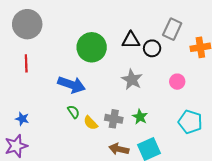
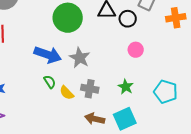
gray star: (132, 80) -> (80, 58), moved
pink circle: (177, 82) -> (136, 50), moved
green star: (140, 117) -> (126, 87), moved

